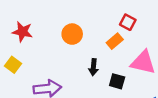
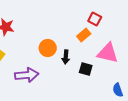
orange circle: (72, 34) -> (48, 48), moved

